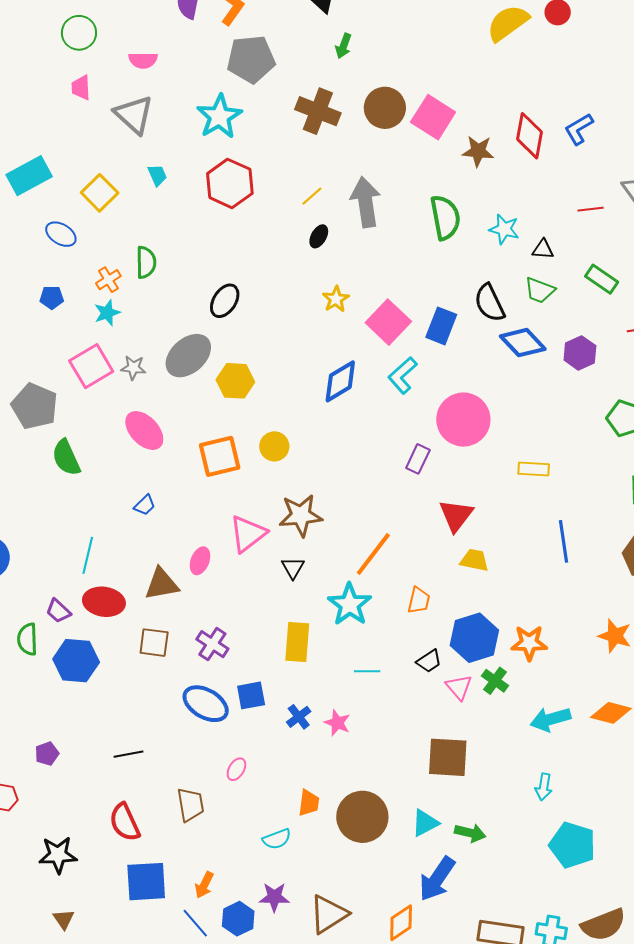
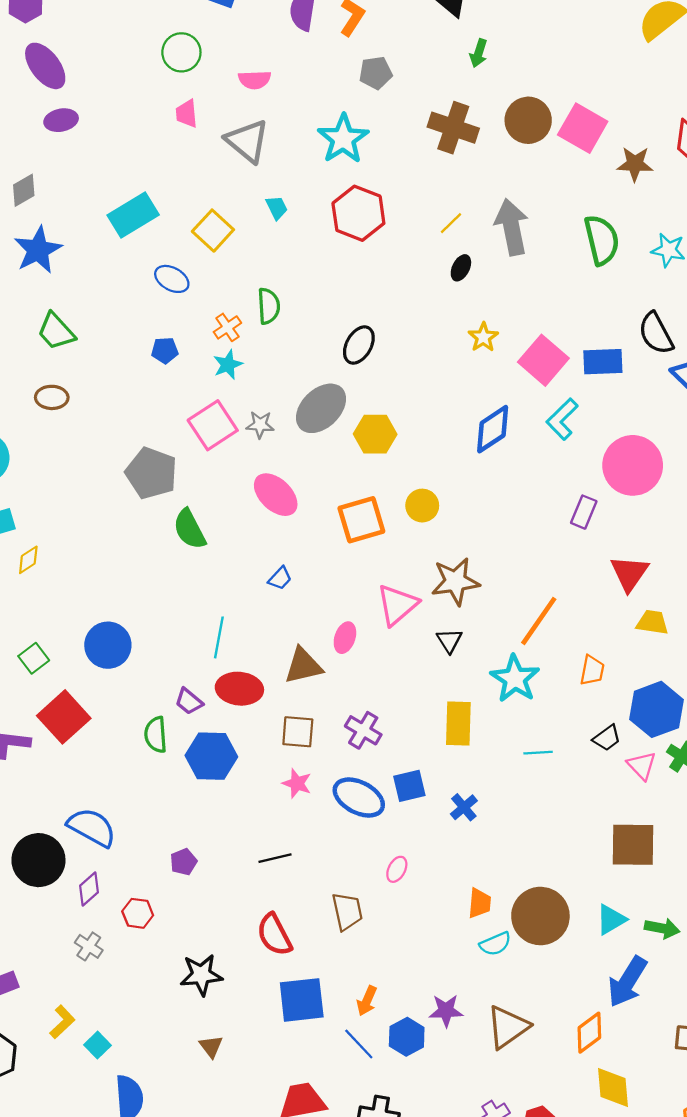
gray pentagon: (251, 59) -> (376, 73), size x0.6
blue rectangle: (441, 326) -> (603, 362), turned 69
pink star: (337, 723) -> (297, 783), moved
cyan semicircle: (277, 839) -> (495, 944), moved

